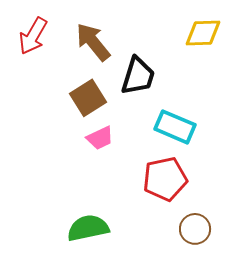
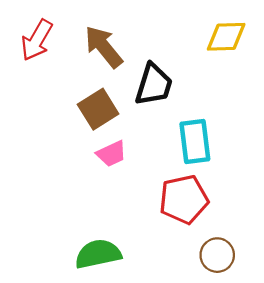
cyan rectangle: (175, 127) -> (195, 141), turned 60

